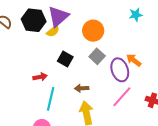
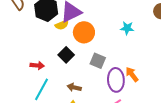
cyan star: (136, 15) -> (127, 28), moved
orange circle: (93, 31) -> (84, 32), moved
gray square: (97, 56) -> (98, 61), turned -35

